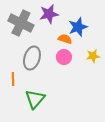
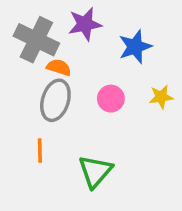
orange semicircle: (65, 39) -> (59, 67), moved
orange line: (13, 79) -> (40, 151), moved
green triangle: (35, 99) -> (95, 171), moved

